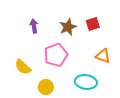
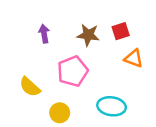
brown star: (68, 27) -> (88, 35), turned 30
orange triangle: (103, 56) -> (134, 58), moved

